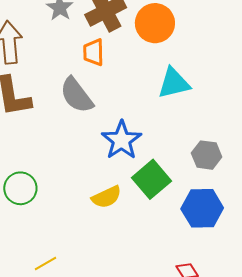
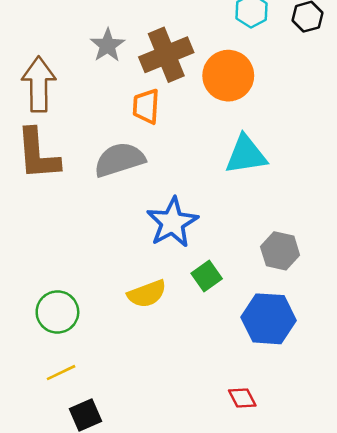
gray semicircle: (77, 95) -> (119, 160), turned 105
green square: (151, 179) -> (207, 276), size x0.6
green circle: (20, 188) -> (57, 312), moved

